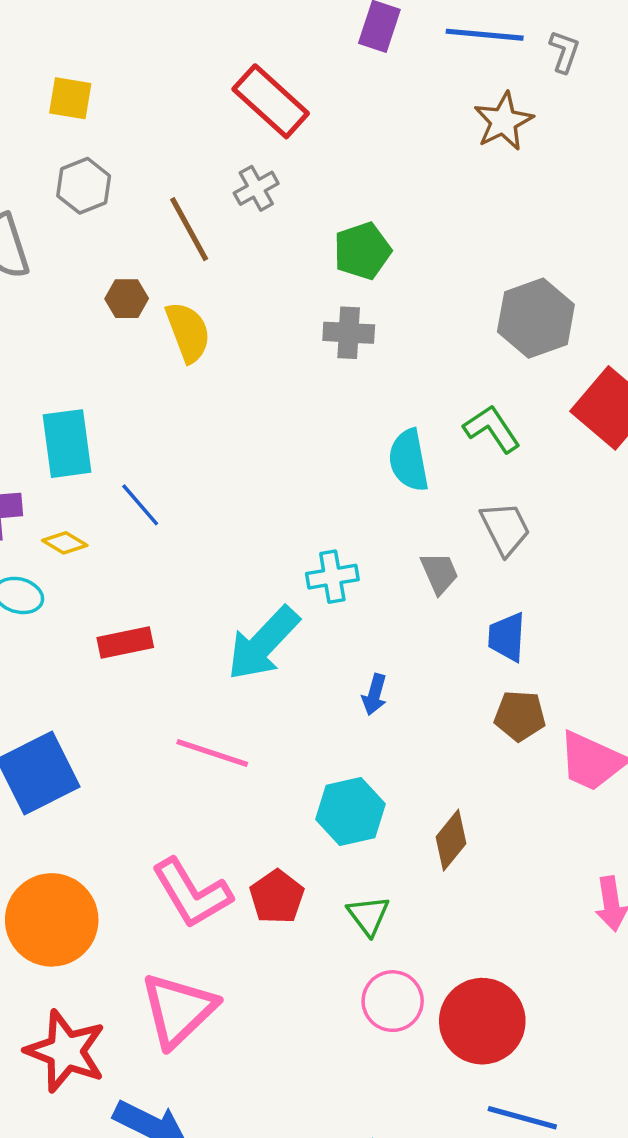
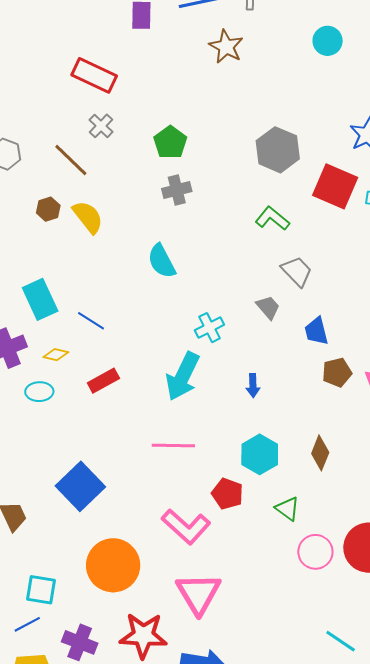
cyan semicircle: (409, 460) -> (162, 261), moved
red rectangle: (125, 642) -> (103, 381), moved
red pentagon: (277, 897) -> (227, 494), moved

